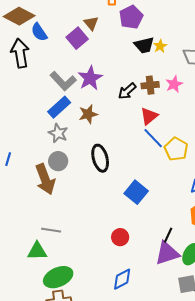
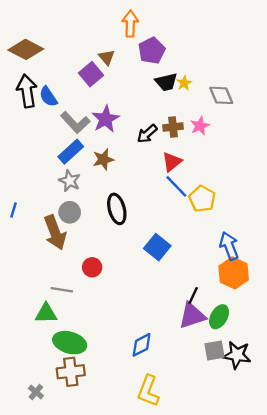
blue semicircle: (39, 32) -> (48, 97), moved
red circle: (120, 237) -> (92, 267), moved
green ellipse: (58, 277) -> (70, 343), turned 40

